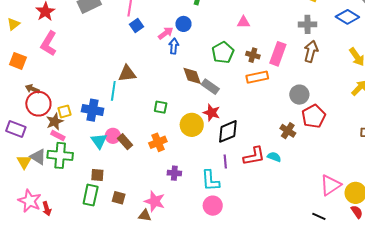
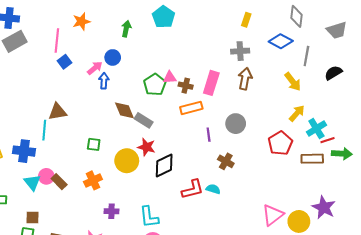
pink triangle: (243, 22) -> (170, 77), moved
red pentagon: (314, 116) -> (280, 143), moved
purple line: (225, 161) -> (209, 135), moved

